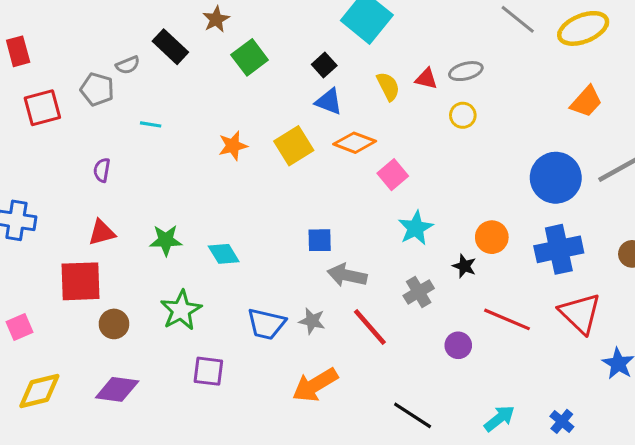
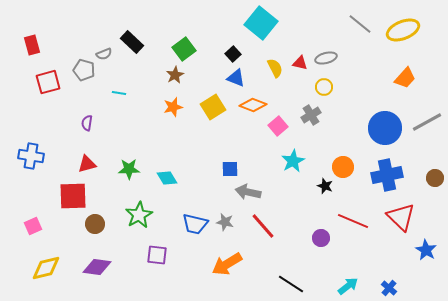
brown star: (216, 19) -> (175, 75), moved
gray cross: (419, 292) -> (311, 115), moved

